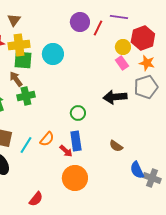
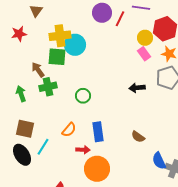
yellow cross: (19, 45) -> (60, 36), moved
green square: (23, 60) -> (57, 57), moved
black arrow: (115, 97) -> (137, 88), size x0.7
green circle: (78, 113) -> (83, 96), moved
cyan line: (26, 145) -> (43, 147), moved
red arrow: (66, 151) -> (83, 150), moved, turned -40

